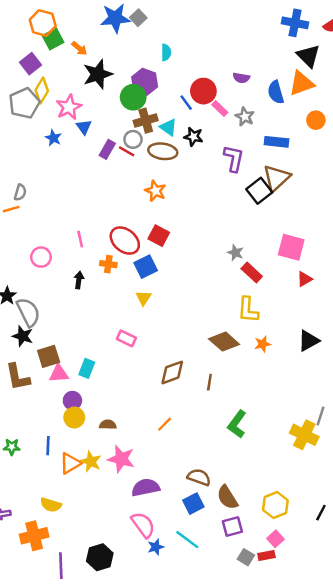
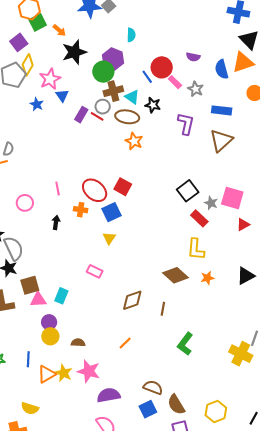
orange star: (155, 191) -> (134, 141), moved
black square: (259, 191) -> (188, 191), moved
gray star: (235, 253) -> (211, 203), moved

